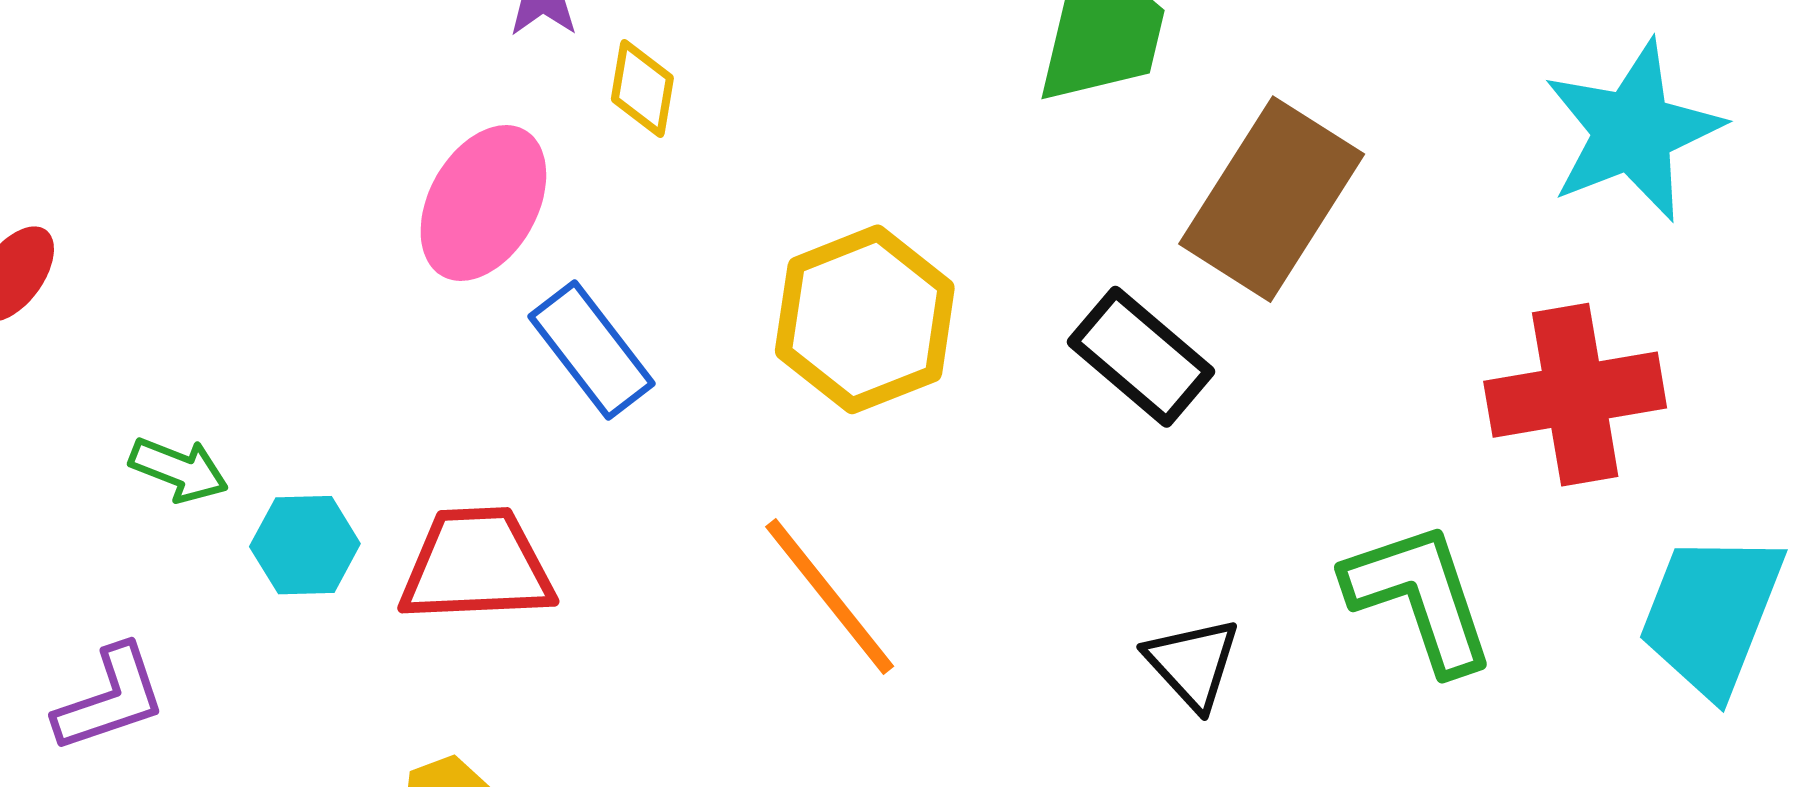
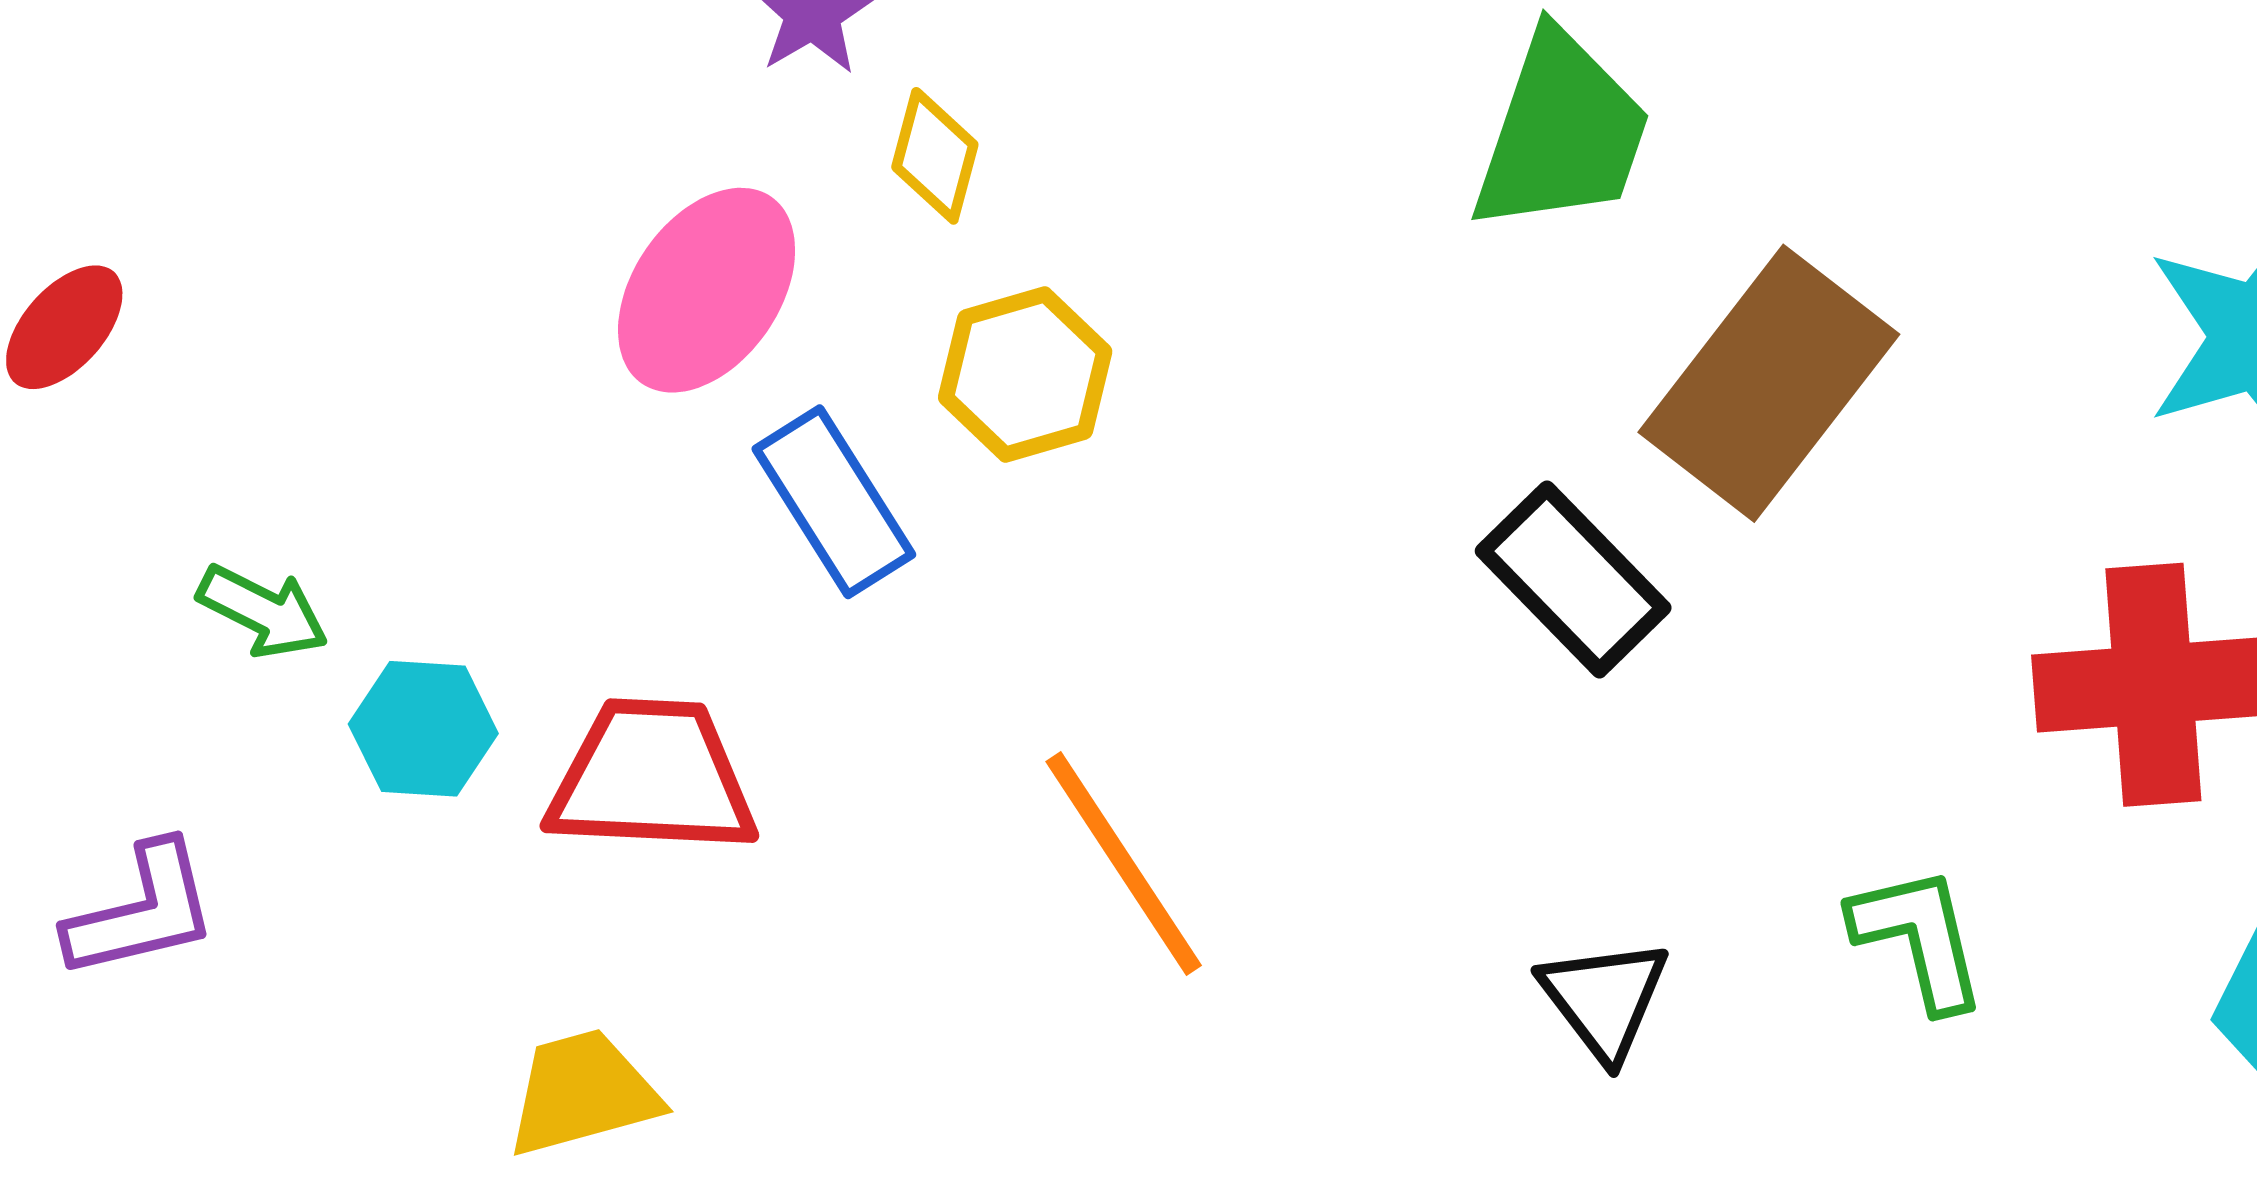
yellow hexagon: (865, 319) -> (1025, 374), moved, size x0.7
green L-shape: (1420, 597) -> (1919, 938), size x0.7

